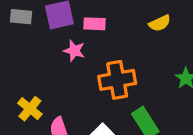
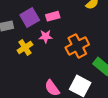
yellow cross: (30, 109) -> (25, 47), moved, turned 35

